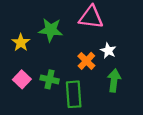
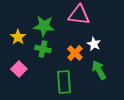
green cross: (50, 79) -> (43, 49), moved
green arrow: (114, 81) -> (99, 70), turned -36

